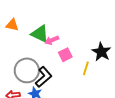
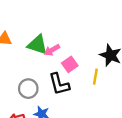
gray circle: (27, 70) -> (28, 89), size x0.7
black L-shape: (44, 77) -> (59, 84), moved, turned 125

